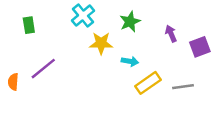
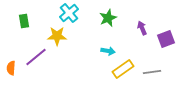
yellow star: (101, 43) -> (57, 36), moved

